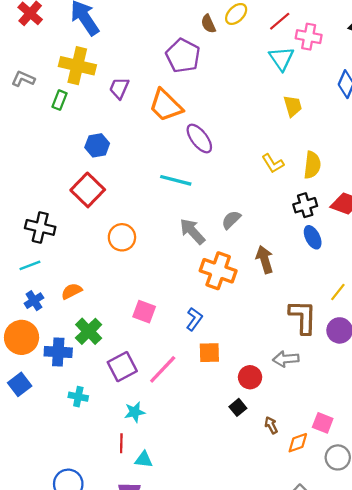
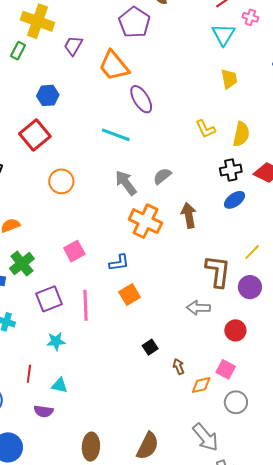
pink cross: (309, 37) -> (250, 17), size x0.7
blue ellipse: (313, 237) -> (235, 200), turned 75
pink square: (144, 312) -> (74, 251), turned 35
blue L-shape: (194, 319) -> (119, 263), turned 40
orange square: (209, 353) -> (130, 295), turned -35
pink line: (163, 369) -> (86, 305), turned -52
red circle: (250, 377) -> (235, 330), moved
red line: (121, 443) -> (29, 374), moved

